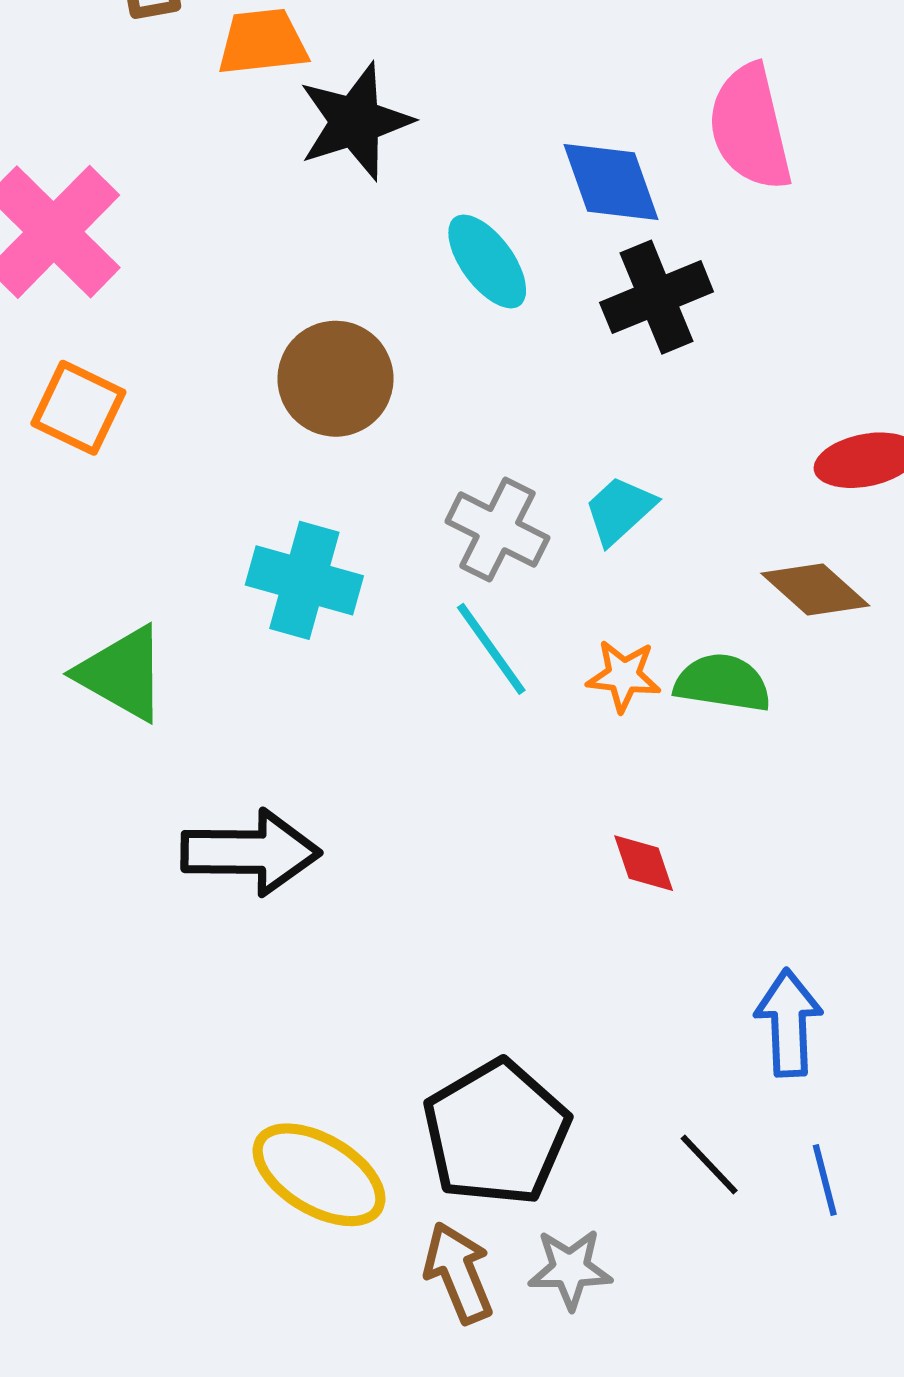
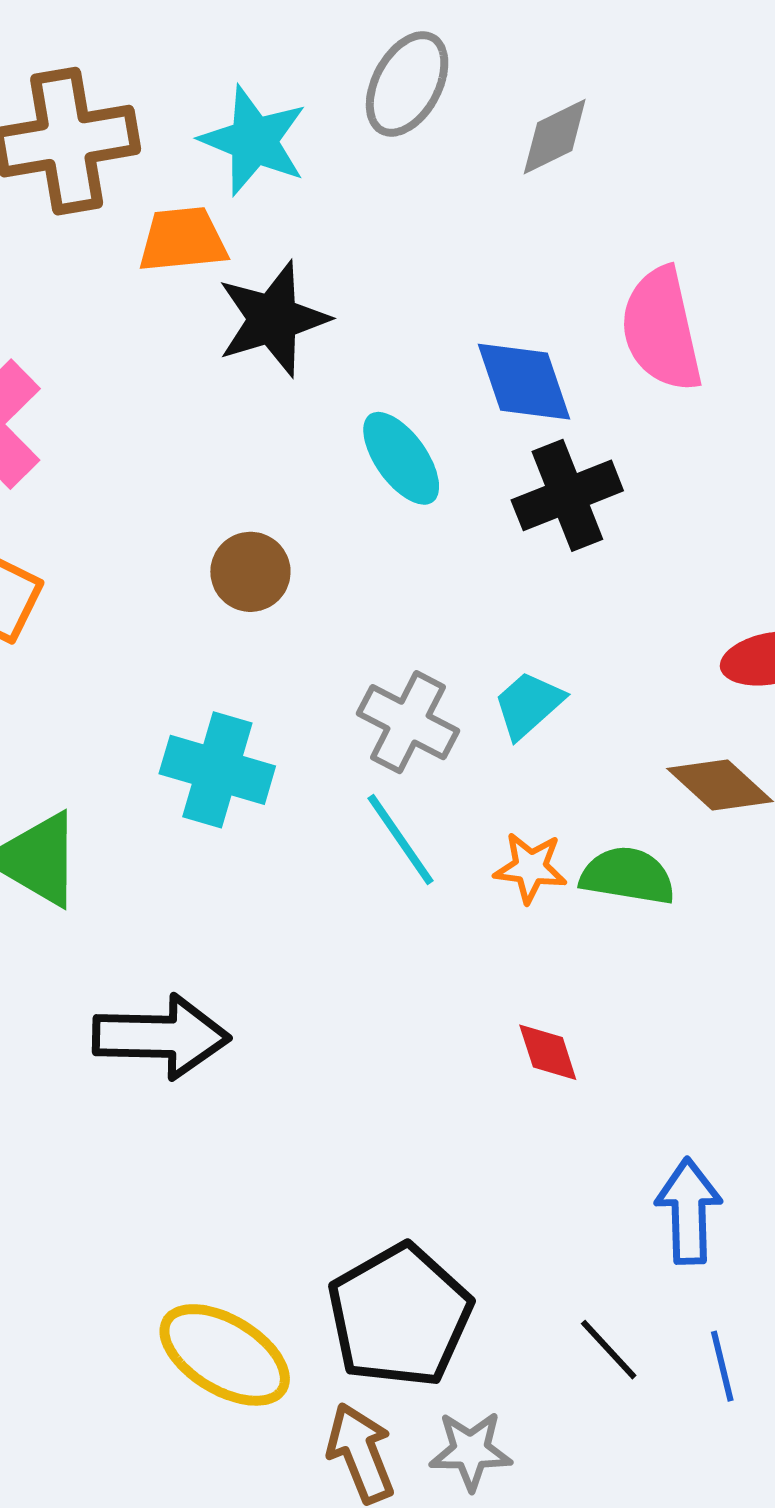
brown circle: (335, 379) -> (250, 572), size x0.7

